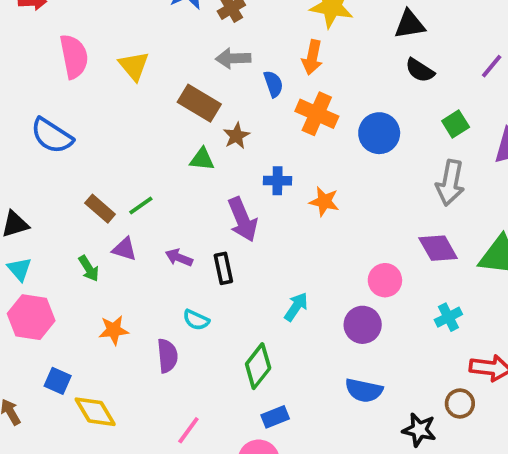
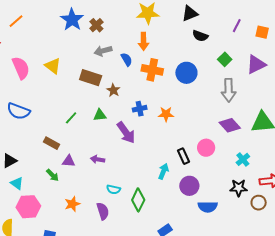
green triangle: (202, 159) -> (100, 115), moved
green line: (141, 205) -> (71, 118), moved
black rectangle: (223, 268) -> (184, 156), moved
purple circle: (363, 325) -> (189, 186), moved
green diamond: (258, 366) -> (138, 200), moved
black star: (419, 430) -> (239, 188), moved

